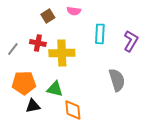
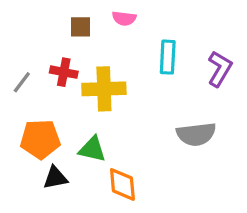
brown square: (48, 16) -> (81, 27), turned 32
gray semicircle: (117, 80) -> (196, 134), turned 100

